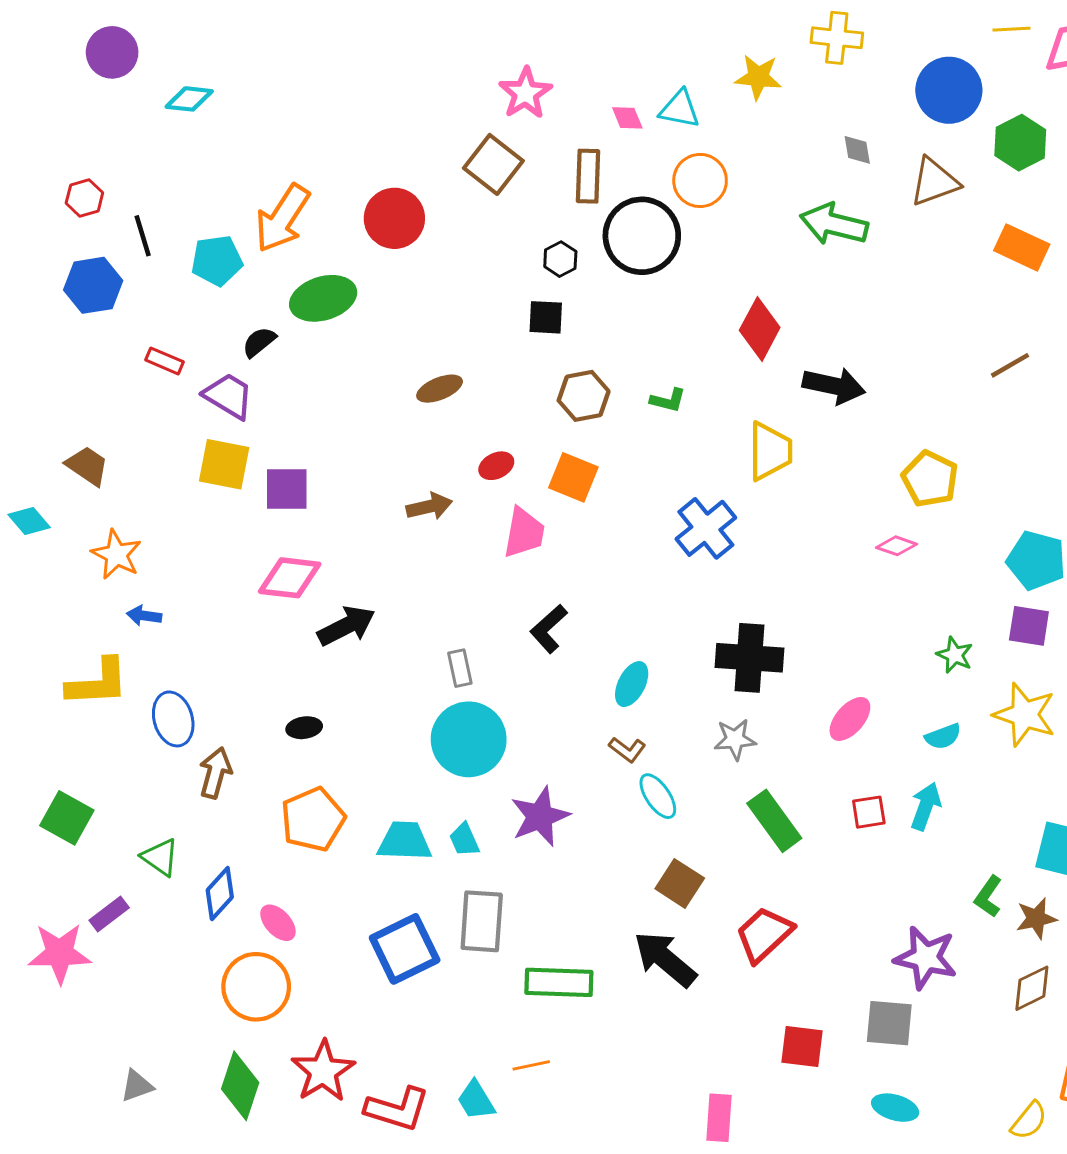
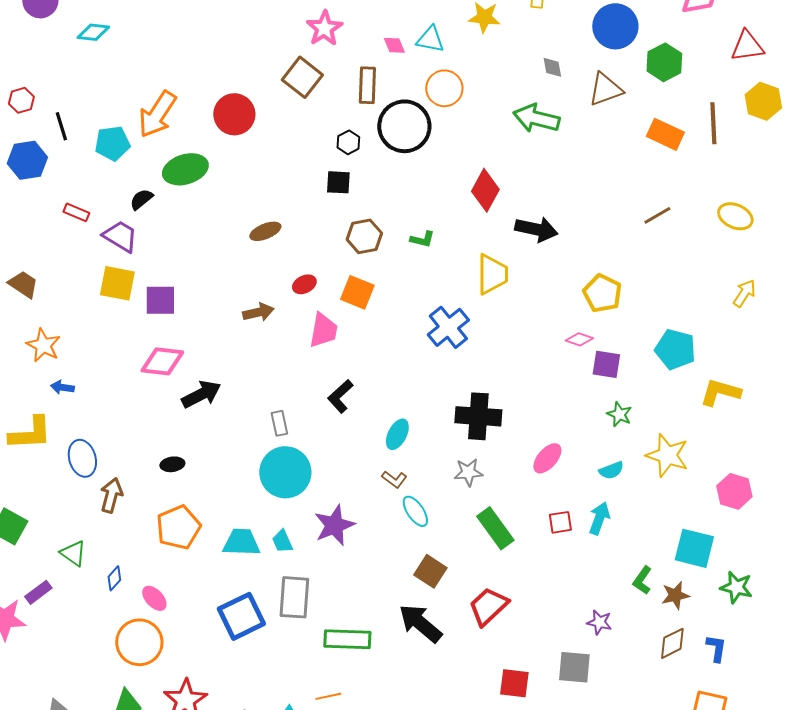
purple square: (1029, 626) -> (606, 364), moved
blue diamond: (220, 894) -> (114, 578), size x0.7
purple star: (926, 958) -> (599, 622), size x0.6

